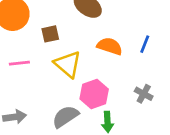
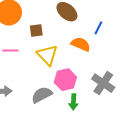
blue line: (145, 44) -> (98, 28), moved
gray cross: (144, 94) -> (103, 83), size x1.6

